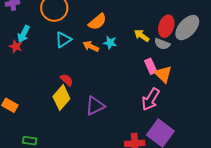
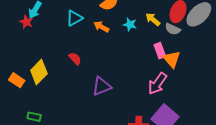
cyan star: (110, 43) -> (130, 24), moved
yellow diamond: (61, 98) -> (39, 72), moved

